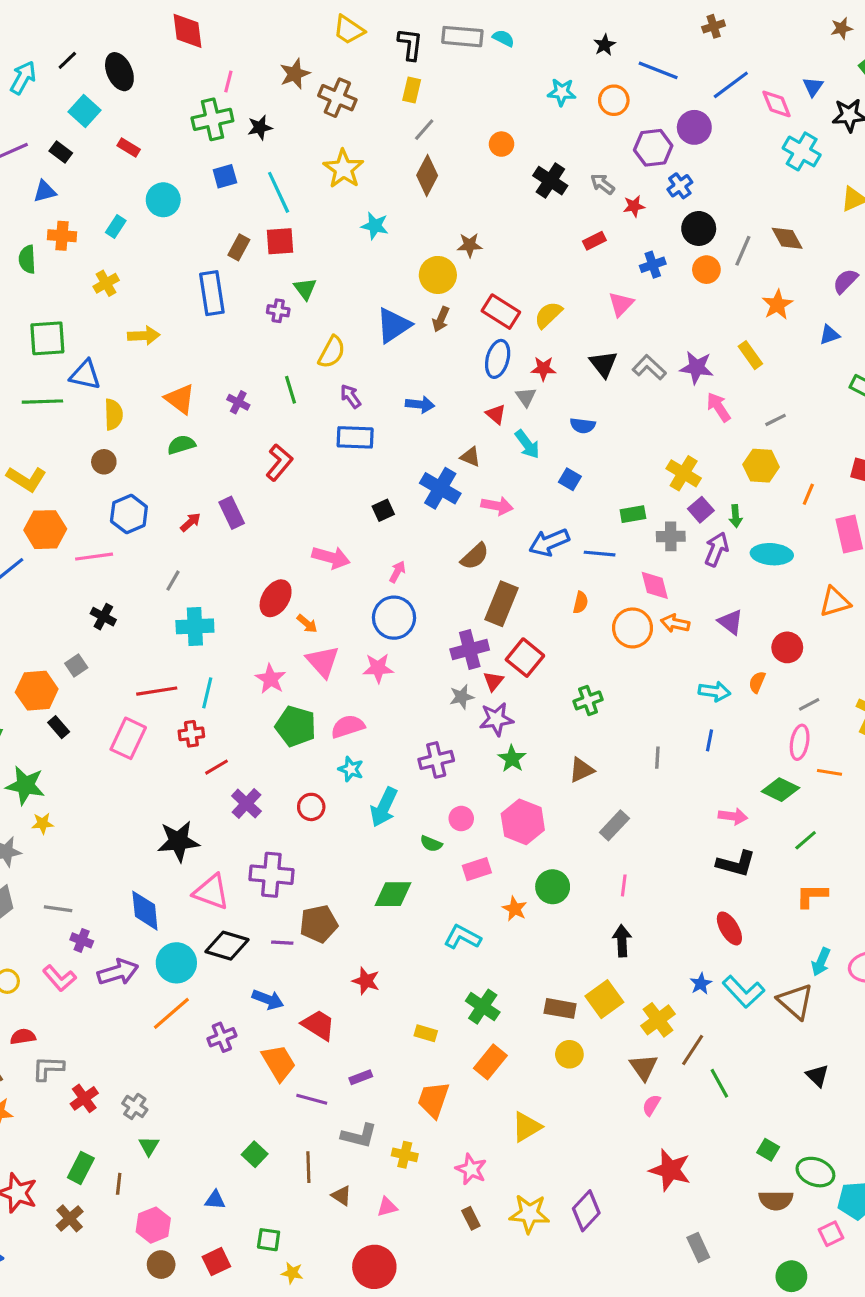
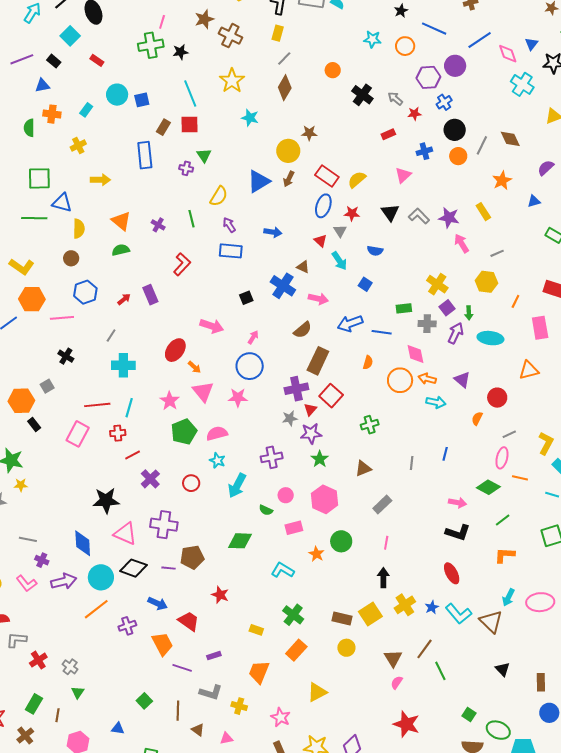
blue square: (225, 176) -> (142, 100), moved
cyan arrow: (714, 691) -> (436, 402), moved
green pentagon: (296, 726) -> (184, 432), turned 30
yellow cross: (658, 1020) -> (405, 605), moved

